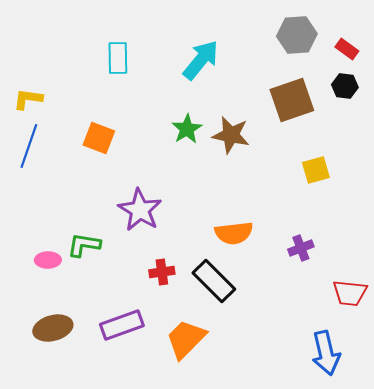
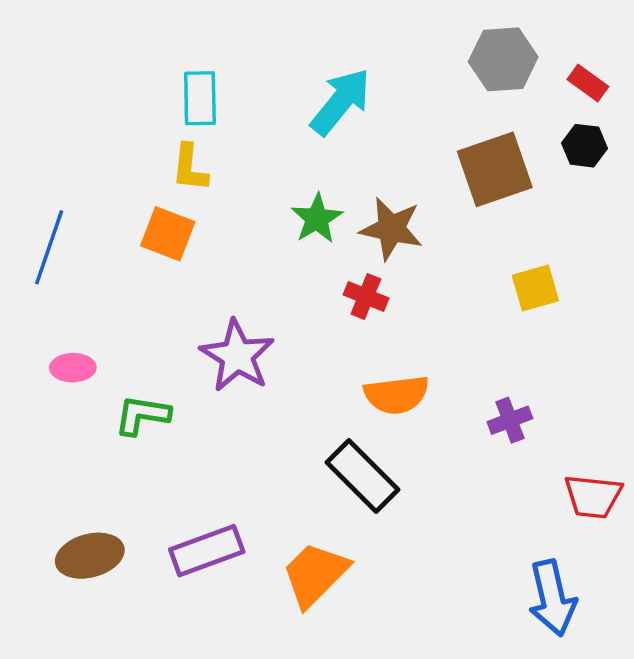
yellow L-shape: (28, 99) -> (190, 168), moved, turned -92
pink ellipse: (48, 260) -> (73, 368), moved
red cross: (162, 272) -> (366, 296), moved, turned 30

